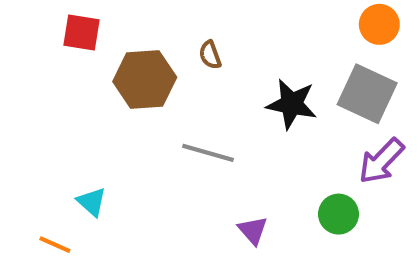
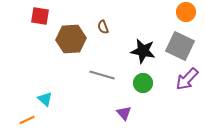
green circle: (339, 214) -> (143, 83), moved
orange line: (55, 245) -> (27, 120), turned -49

